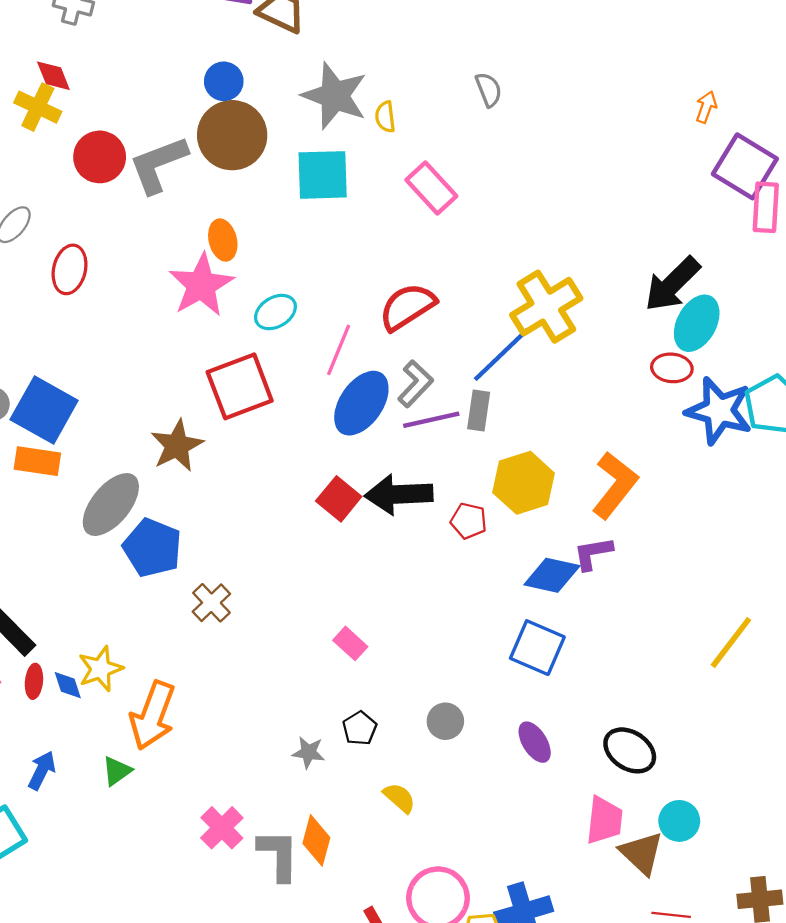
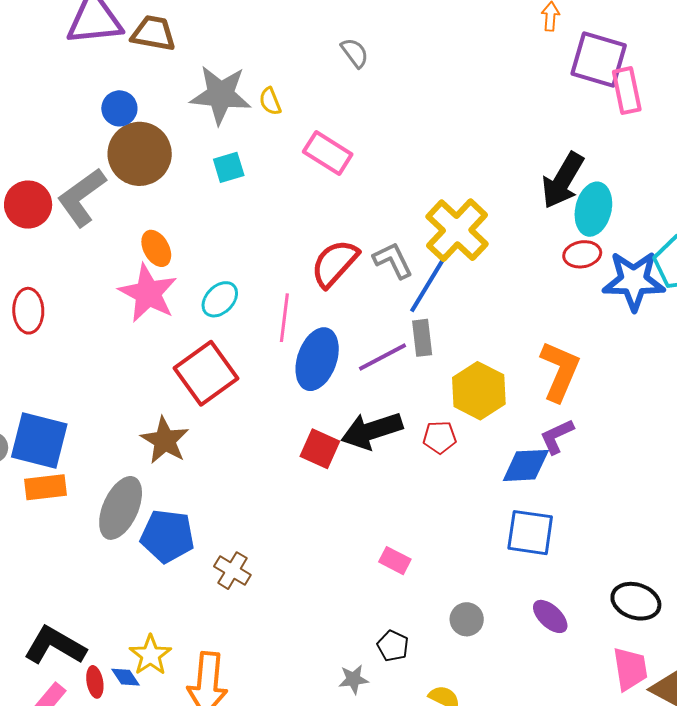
cyan square: (323, 175) -> (229, 167), size x0.6
gray L-shape: (415, 384) -> (393, 260), moved, turned -54
pink rectangle: (350, 643) -> (395, 561), moved

